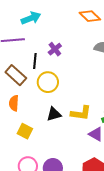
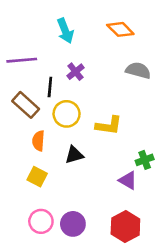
cyan arrow: (31, 18) -> (65, 31), moved, turned 90
orange semicircle: (14, 103) -> (38, 141), moved
yellow L-shape: (81, 113) -> (109, 125), moved

